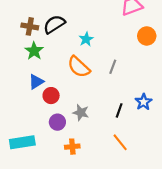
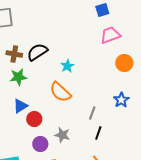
green star: (34, 51) -> (18, 77), turned 30
gray line: (113, 67) -> (92, 113), moved
blue star: (144, 102) -> (121, 100), moved

